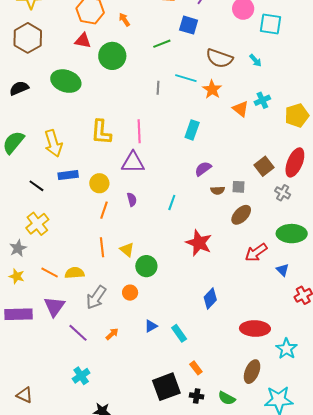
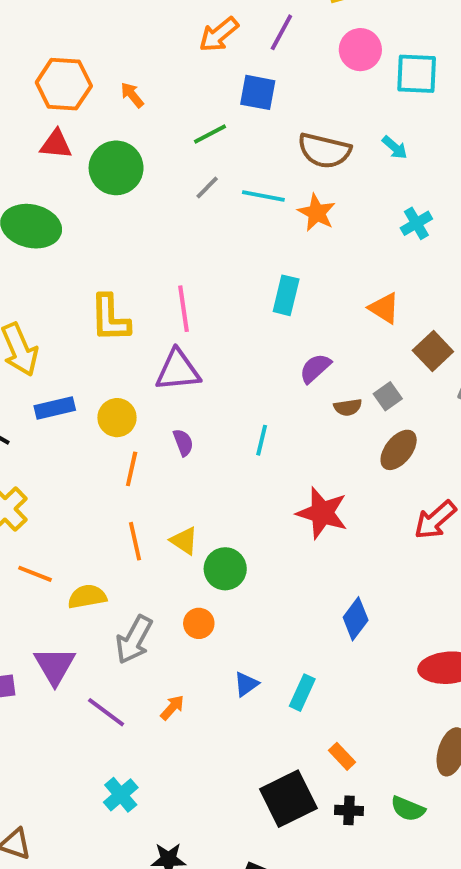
gray line: (158, 88) -> (207, 188), moved, turned 48
orange triangle: (241, 109) -> (384, 308), moved
gray square: (238, 187) -> (388, 396), turned -32
orange line: (50, 272) -> (35, 574), moved
cyan rectangle: (179, 333) -> (302, 693), turned 66

